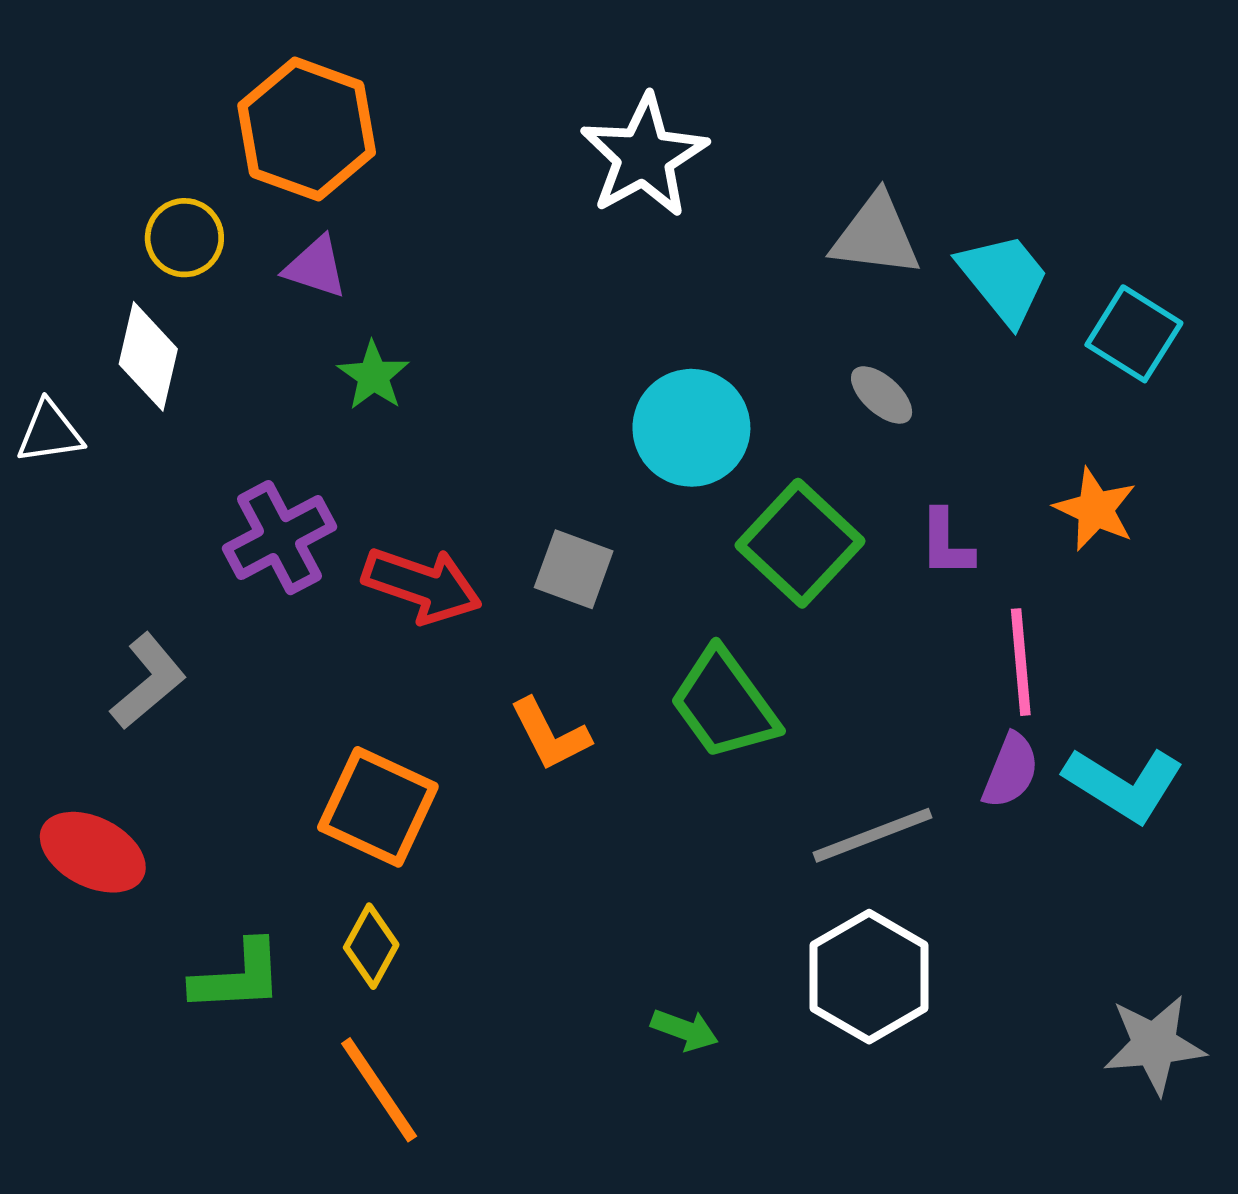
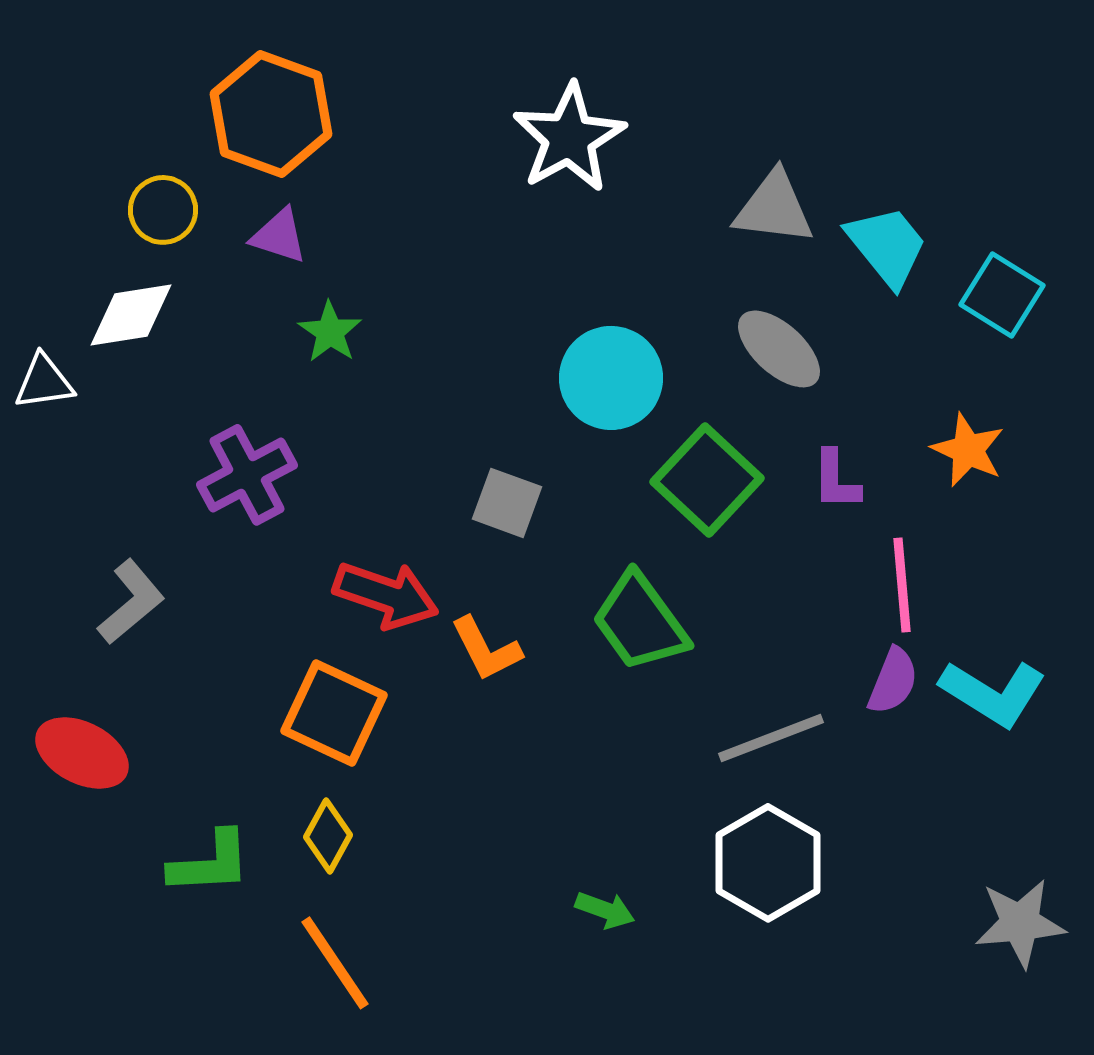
white diamond: (148, 356) -> (131, 315), turned 68
gray ellipse: (882, 395) -> (779, 349), size x1.5
red arrow: (422, 585) -> (386, 595), moved

